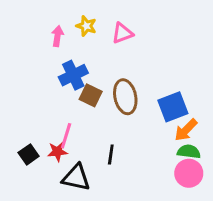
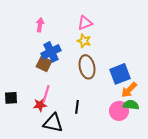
yellow star: (86, 26) -> (84, 41), moved
brown square: (91, 95) -> (44, 64), moved
black square: (29, 154) -> (11, 98), moved, turned 32
pink circle: (189, 173) -> (119, 111), moved

